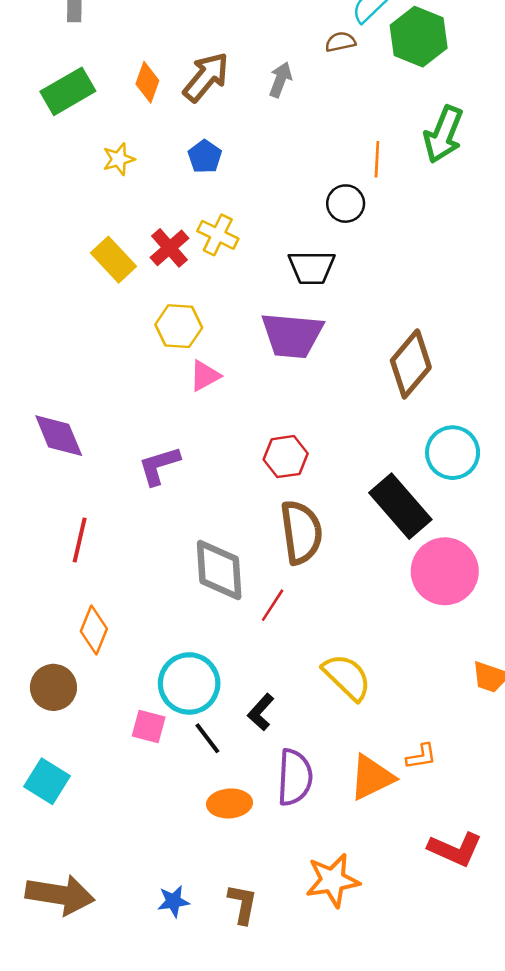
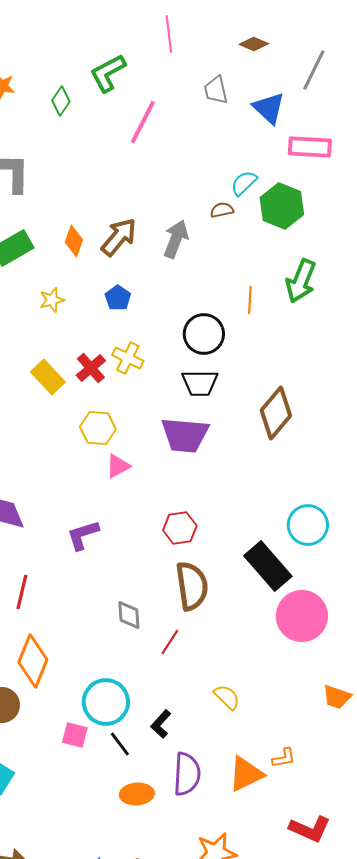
gray arrow: (280, 80) -> (176, 239), size x1.4
black circle: (346, 204) -> (204, 334), moved, size x1.4
brown diamond: (411, 364) -> (276, 413), moved
gray diamond: (219, 570) -> (129, 615), size x0.6
orange diamond: (94, 630) -> (33, 661), size x1.4
yellow semicircle: (347, 677) -> (227, 697), size x0.7

